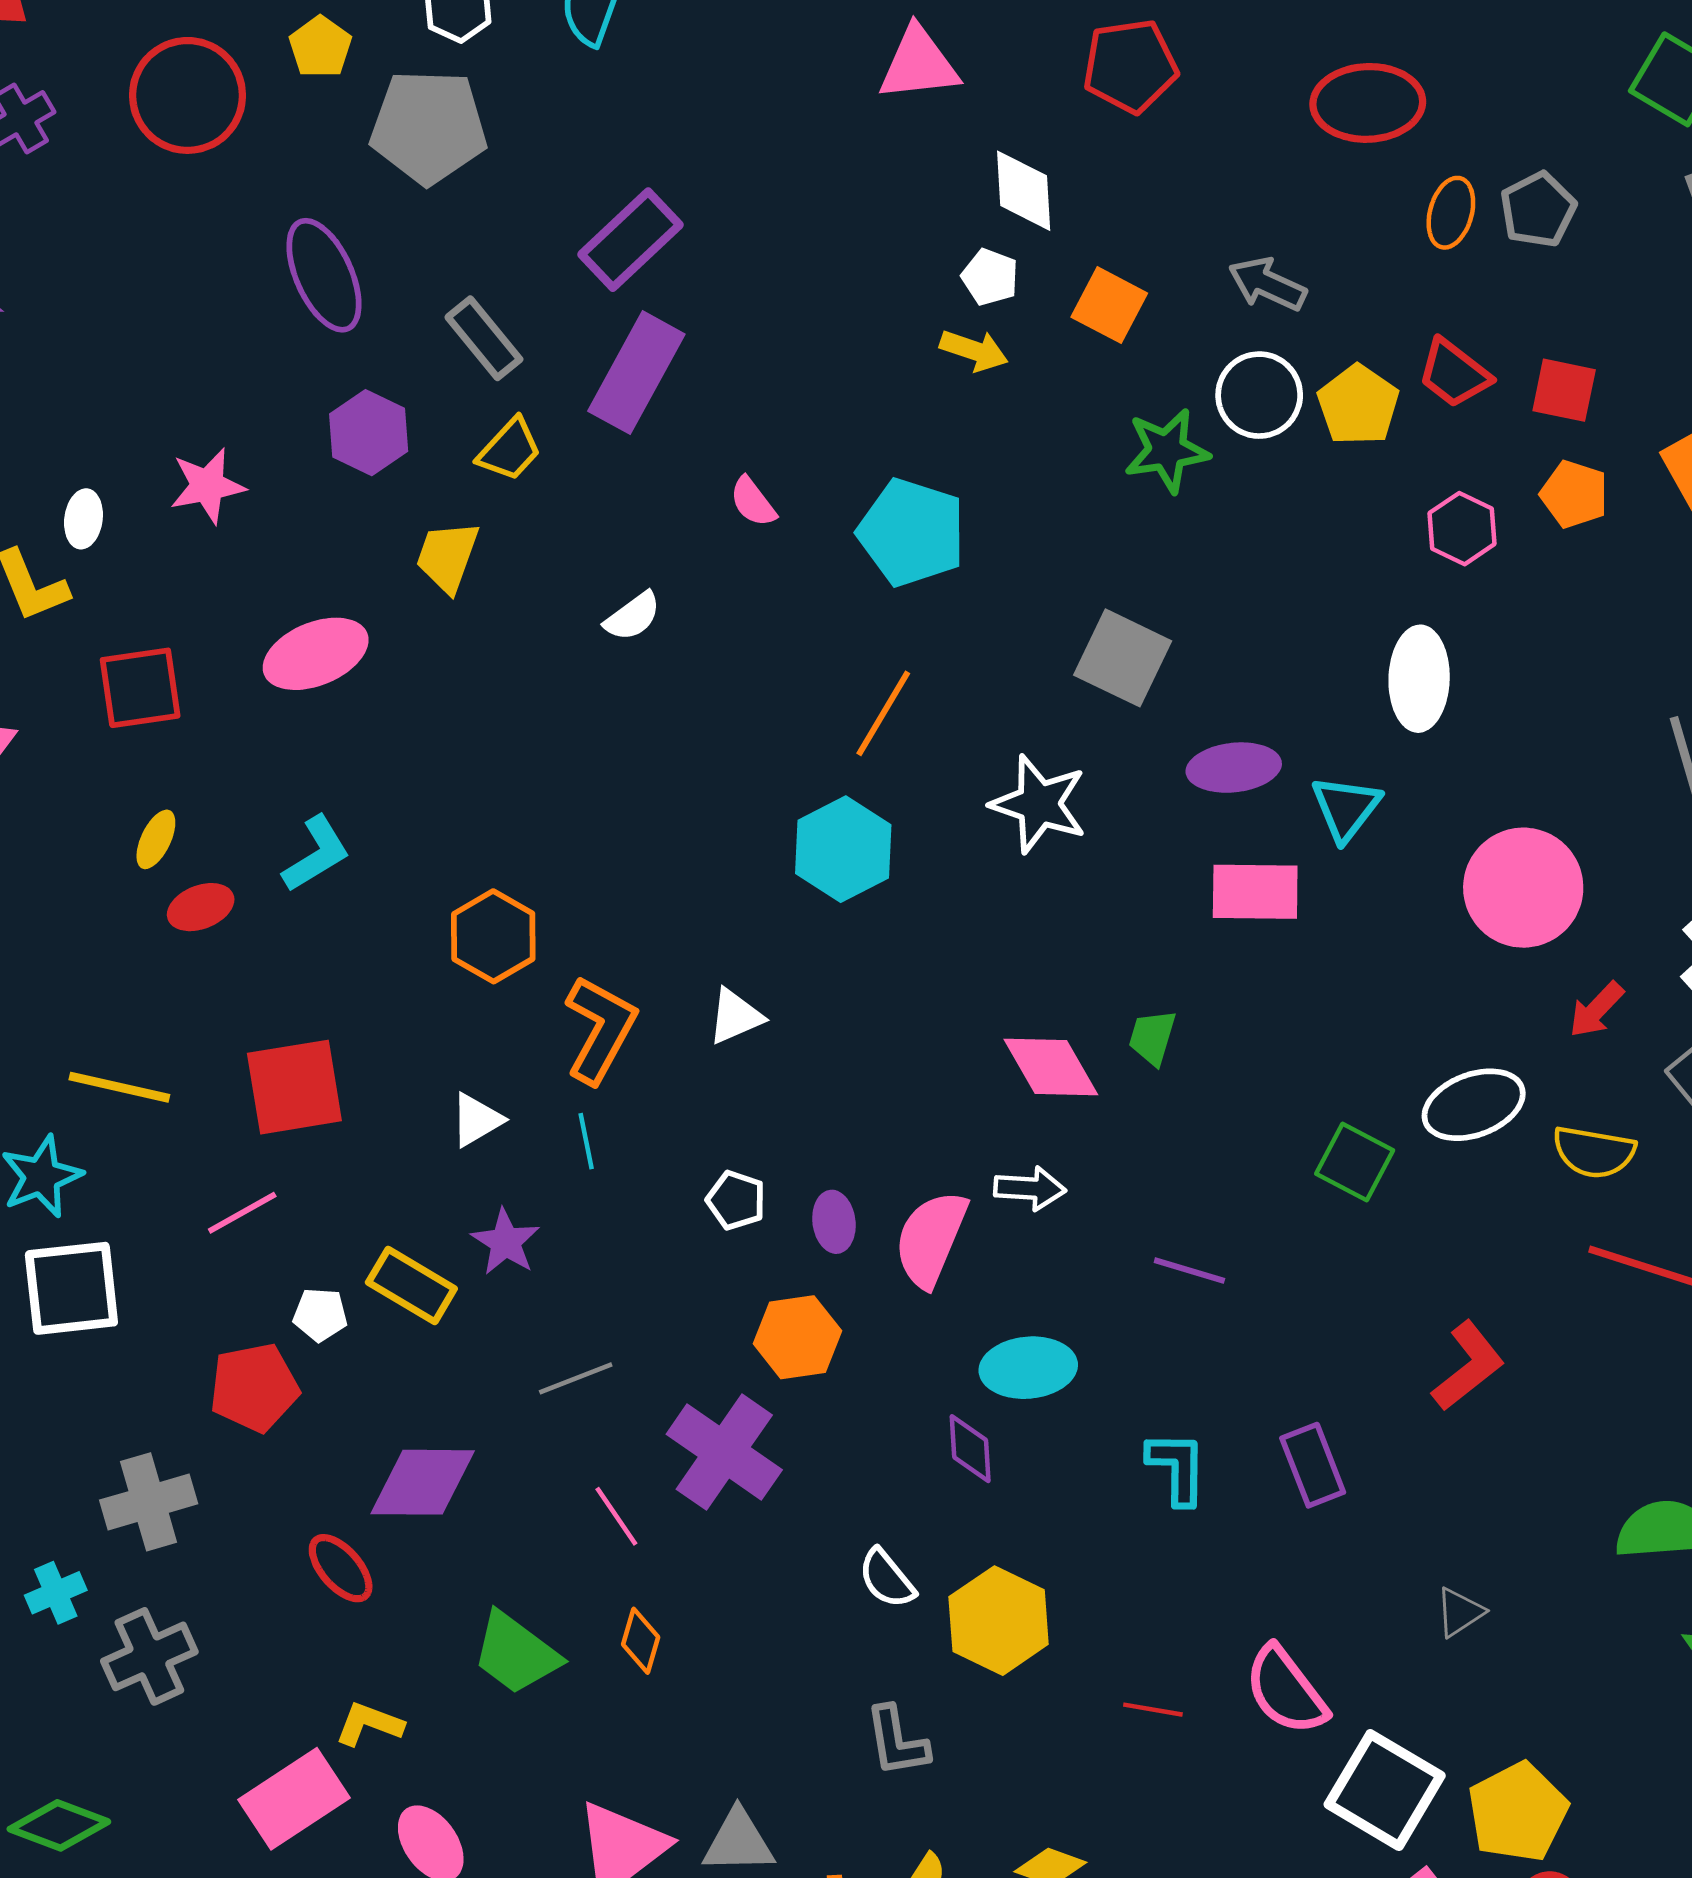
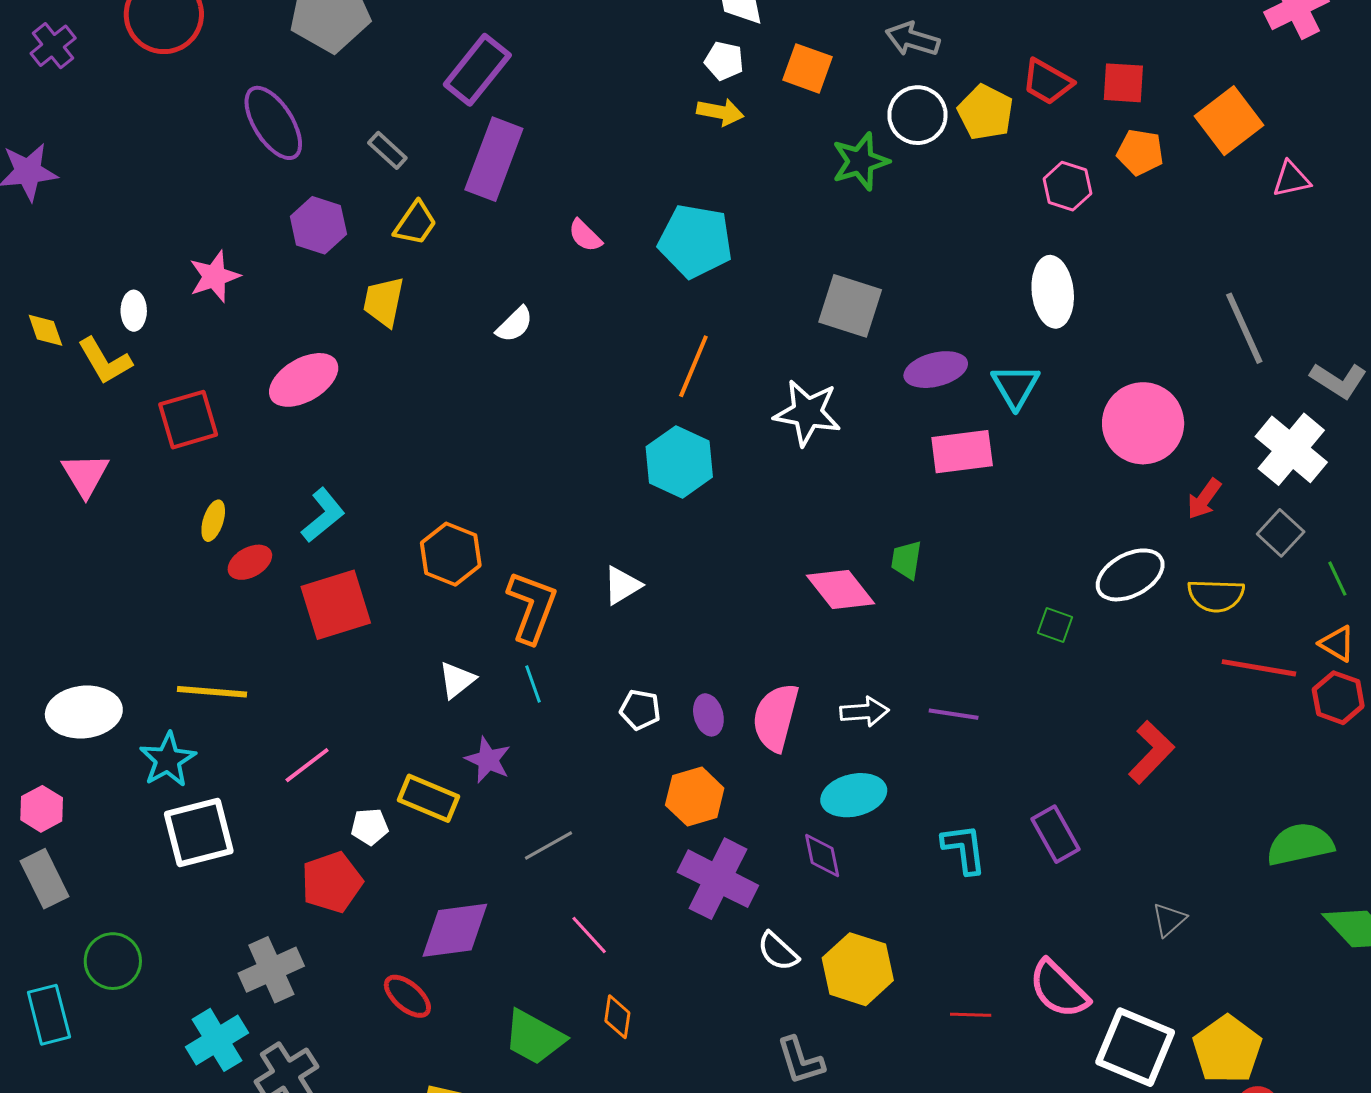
gray rectangle: (484, 338) -> (387, 150), size x0.7
red square: (294, 1087) -> (336, 605), moved
green square: (1355, 1162) -> (1055, 625), size x0.7
white arrow: (1030, 1188) -> (864, 712), moved
purple cross: (724, 1452) -> (718, 879), moved
cyan cross: (56, 1593) -> (217, 1040), size x1.5

